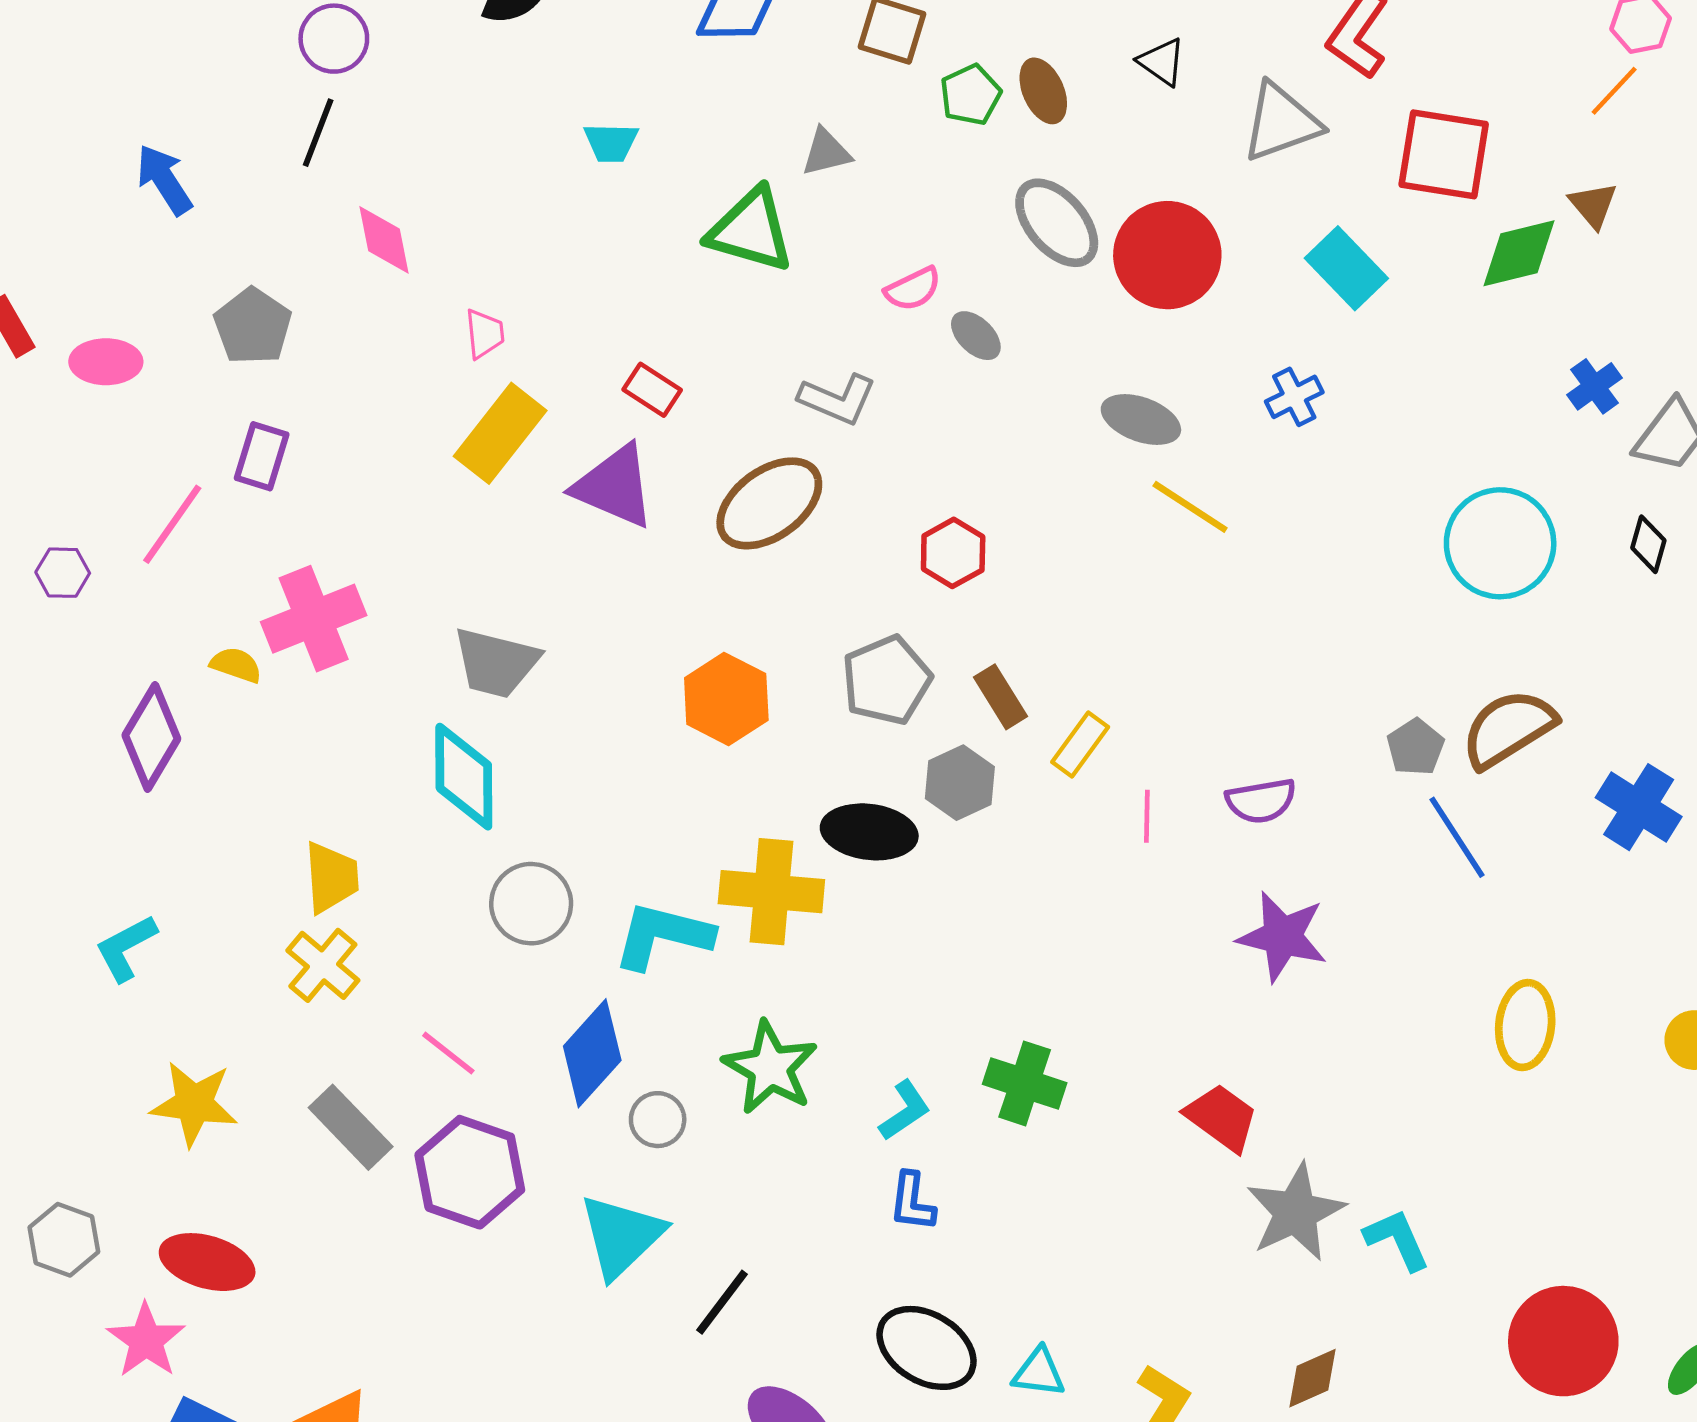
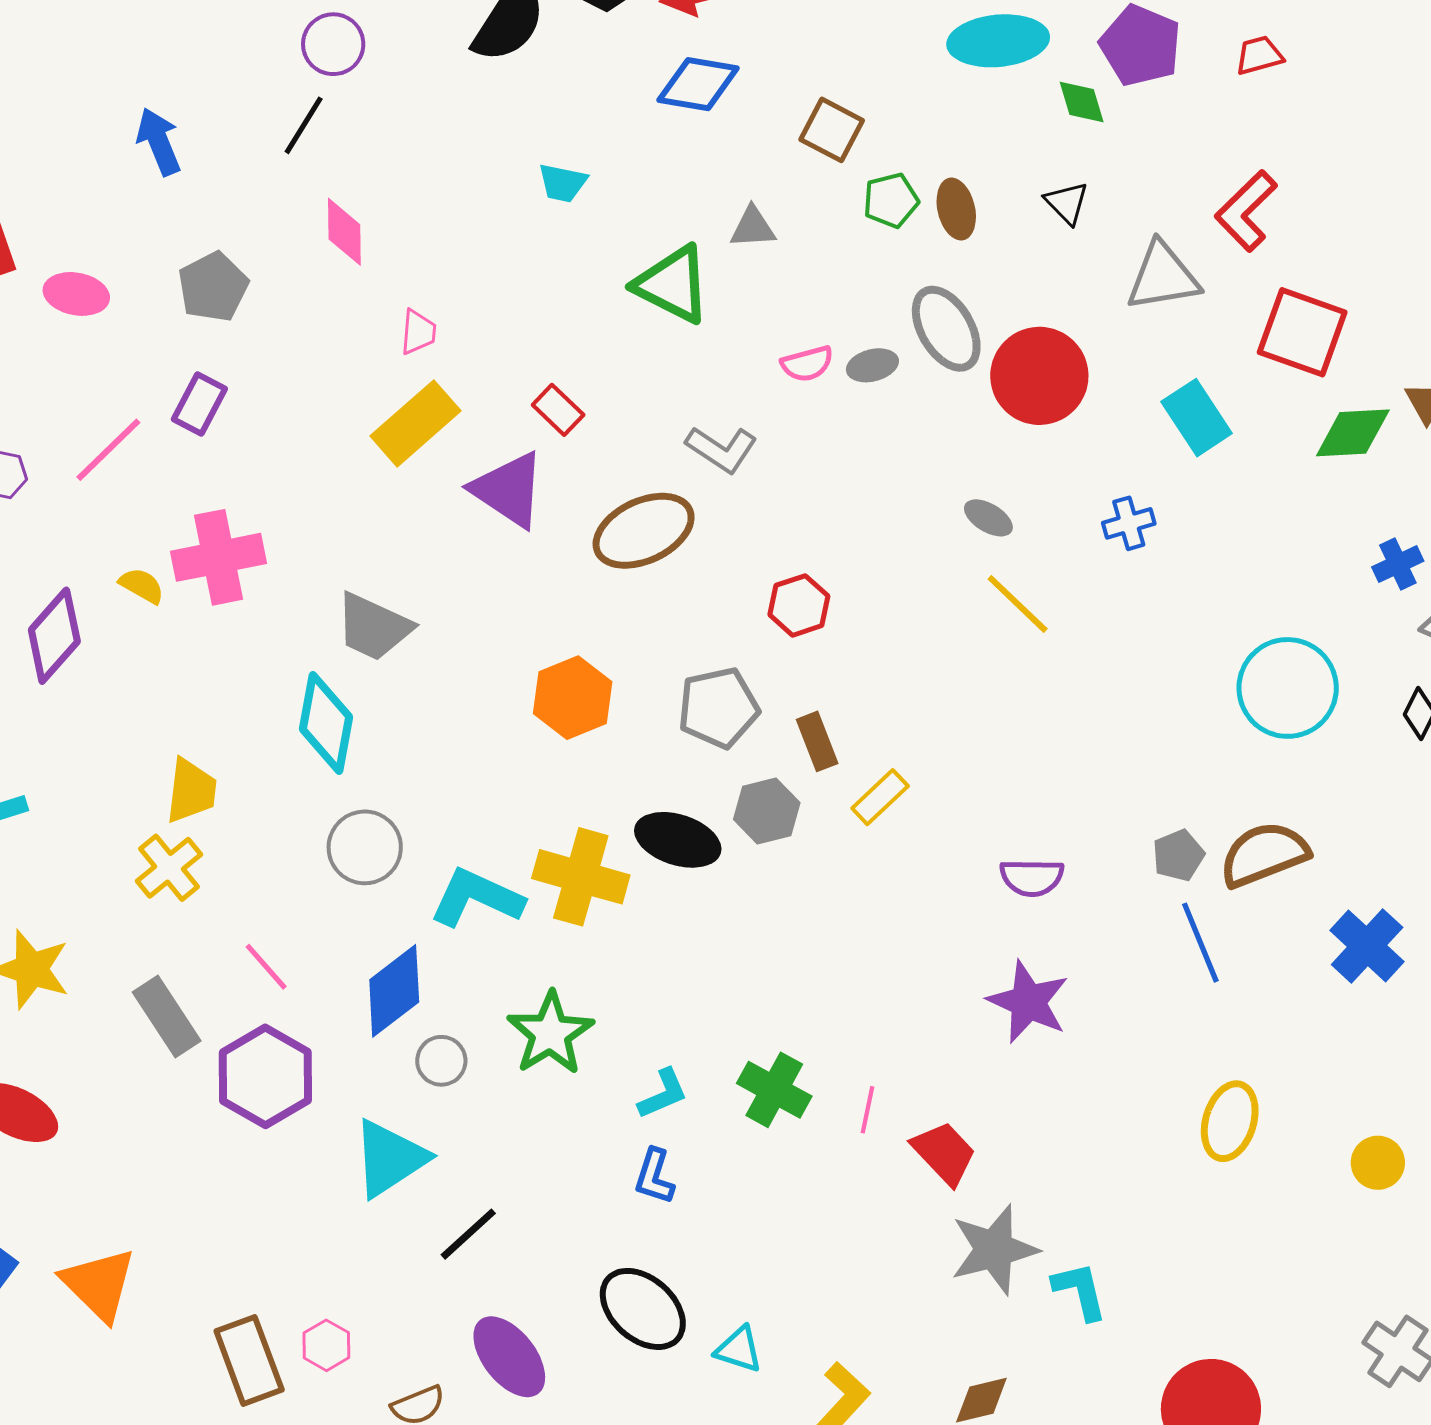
gray ellipse: (976, 336) -> (872, 365), moved, turned -69
gray ellipse: (1141, 419) -> (988, 518), size x0.7
pink line: (1147, 816) -> (868, 1110), moved

